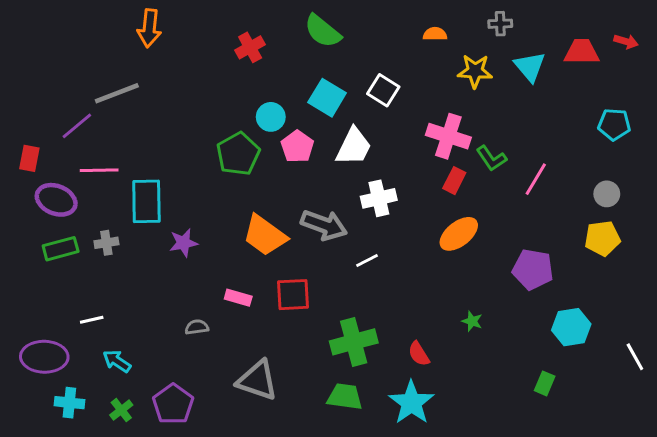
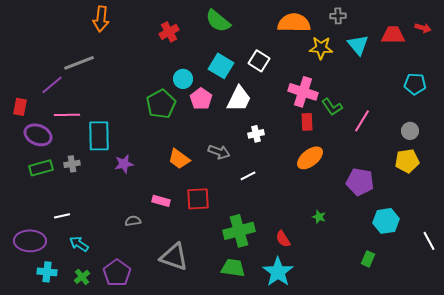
orange semicircle: (435, 34) -> (294, 23), size x2.0
red rectangle: (454, 181) -> (307, 122), turned -30
white cross: (379, 198) -> (256, 134), size x0.7
gray arrow: (324, 225) -> (219, 152), size x0.7
orange trapezoid: (265, 235) -> (179, 159), size x0.7

